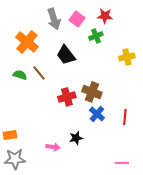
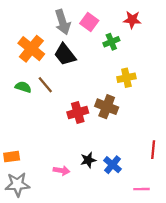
red star: (105, 16) -> (132, 20), moved
black trapezoid: (66, 55) -> (65, 55), moved
yellow cross: (127, 57) -> (126, 78), moved
blue cross: (97, 114) -> (113, 165), moved
red line: (125, 117) -> (153, 150), moved

